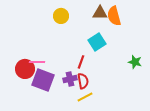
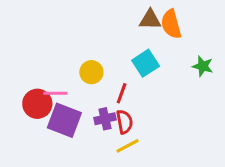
yellow circle: (61, 16) -> (91, 72), moved
green star: (135, 62) -> (203, 66), moved

